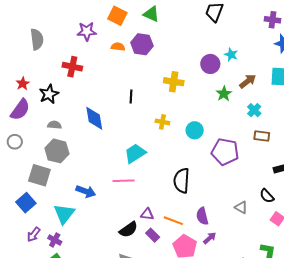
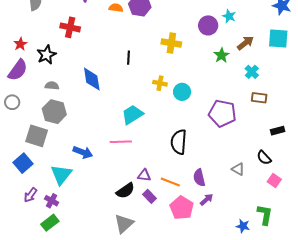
cyan circle: (195, 130) -> (182, 92), moved

